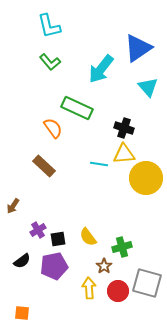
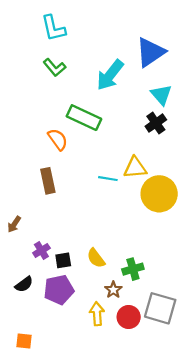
black cross: (124, 128) -> (156, 123), moved, turned 36
brown rectangle: (44, 166) -> (48, 181), turned 35

